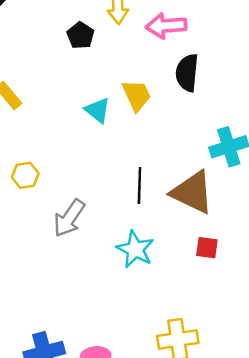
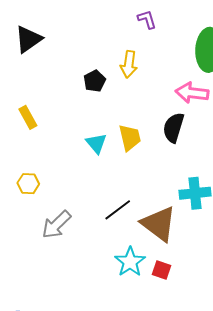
pink arrow: (166, 26) -> (192, 93), moved
black line: (139, 186) -> (118, 210), turned 40
cyan star: (135, 249) -> (130, 262), moved

